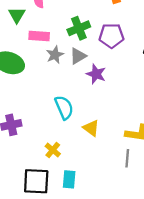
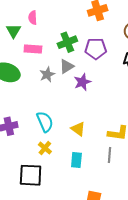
gray star: (55, 55) -> (47, 75), moved
purple star: (96, 74) -> (82, 82), turned 30
cyan semicircle: (64, 107) -> (45, 122), moved
cyan rectangle: (69, 179) -> (76, 160), moved

